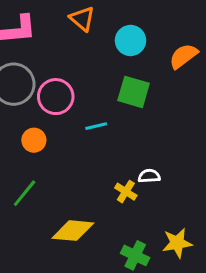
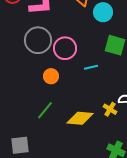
cyan circle: (130, 40) -> (103, 12), moved
yellow diamond: (73, 231) -> (80, 118), moved

